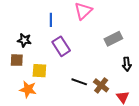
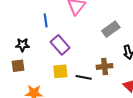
yellow square: (39, 71) -> (60, 71), moved
brown cross: (101, 85) -> (105, 66), moved, turned -35

